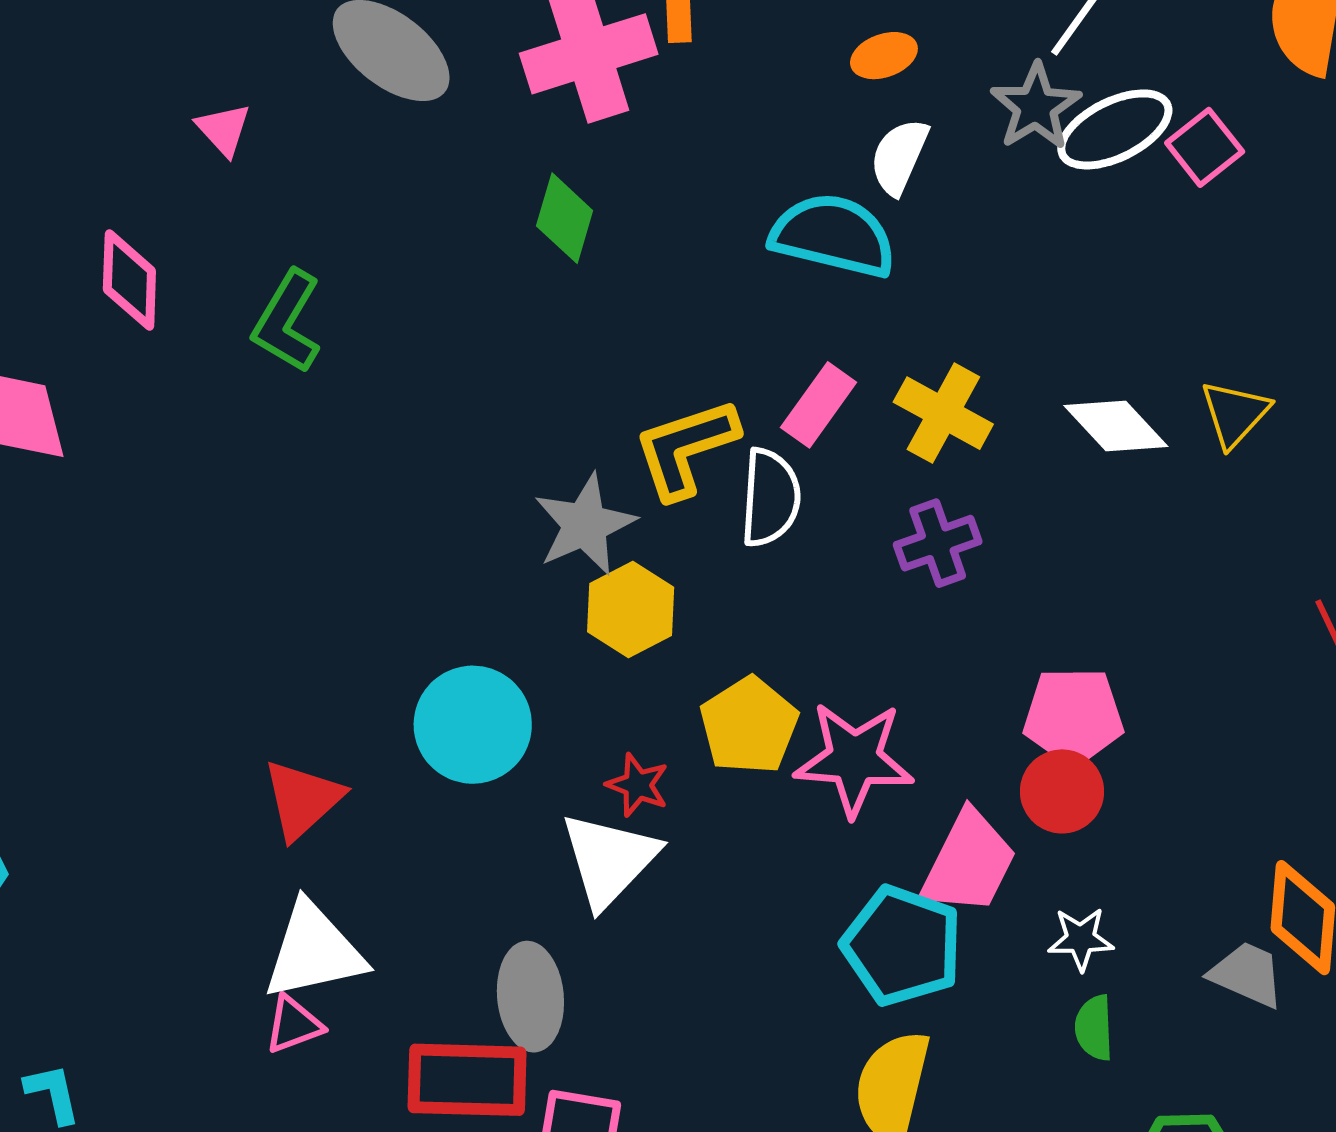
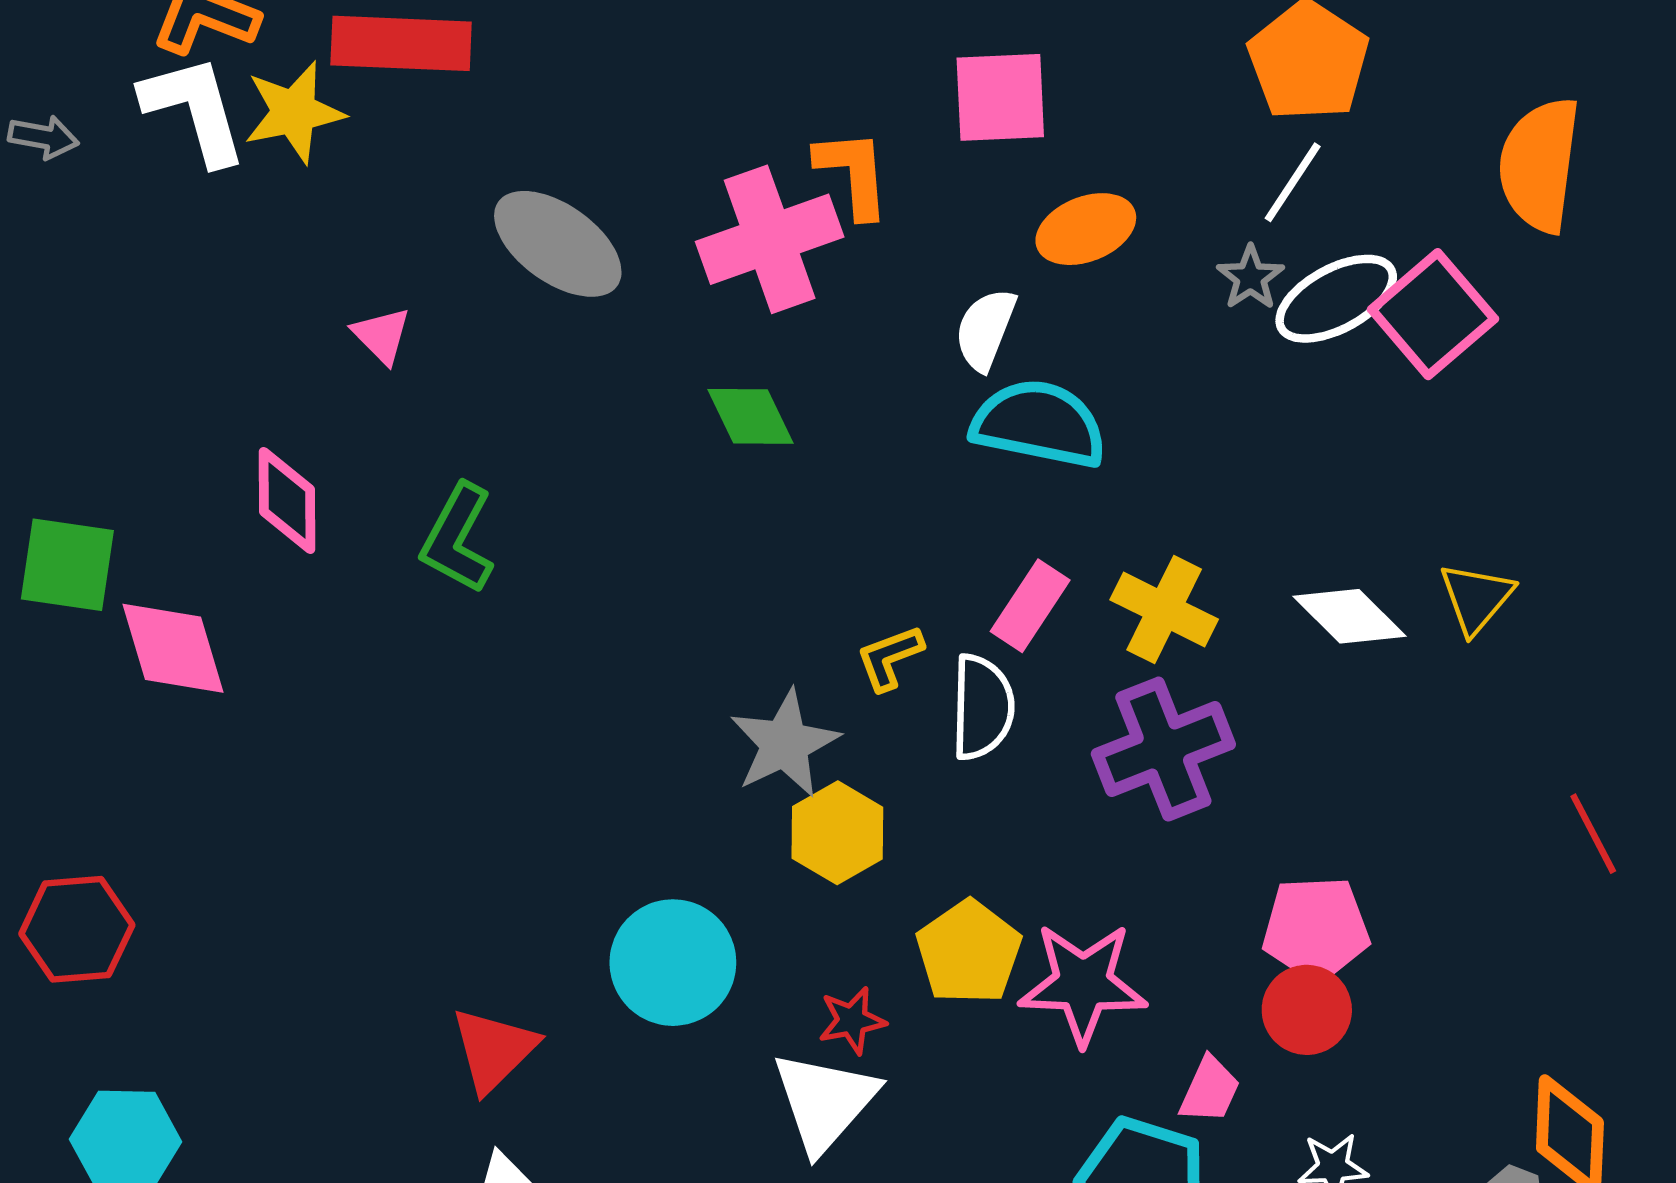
orange ellipse: (884, 56) -> (1086, 229), size x1.4
gray star: (1036, 107) -> (1250, 278), size x0.7
pink square: (1205, 147) -> (1433, 314), size x1.5
white semicircle: (899, 157) -> (985, 329), moved
green diamond: (565, 218) -> (750, 416), turned -40
yellow L-shape: (686, 448) -> (890, 658), size x0.6
purple cross: (938, 543) -> (1163, 749), size x1.5
red star: (638, 785) -> (852, 1020), turned -30
pink trapezoid: (969, 863) -> (1210, 1090), size x0.6

